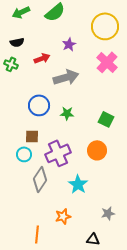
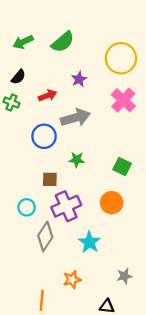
black semicircle: (17, 42) -> (18, 77), turned -40
blue circle: (39, 105) -> (44, 136), moved
brown square: (32, 136) -> (50, 179), moved

